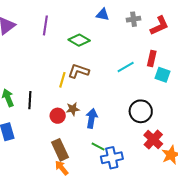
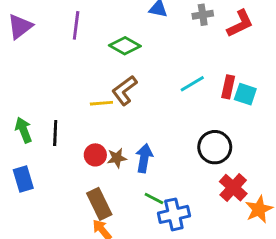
red rectangle: (152, 59) -> (228, 87), moved
brown L-shape: (79, 71) -> (125, 90), turned -55
yellow line: (62, 80) -> (101, 103), turned 70
brown star: (73, 109) -> (117, 158), moved

